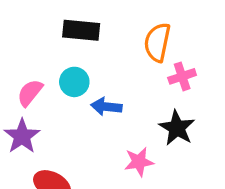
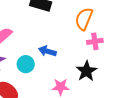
cyan circle: (74, 82) -> (26, 64), moved

